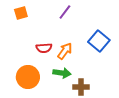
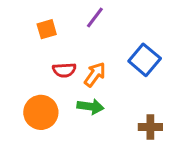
orange square: (21, 13) -> (47, 29), moved
brown cross: (81, 87) -> (150, 127), moved

